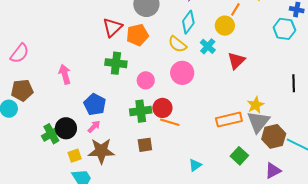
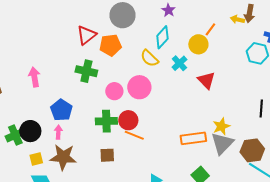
red triangle: (236, 61) -> (206, 80), turned -36
pink circle: (182, 73) -> (139, 87), moved
pink arrow: (94, 127) -> (58, 132), turned -48
brown hexagon: (274, 136) -> (252, 150), moved

